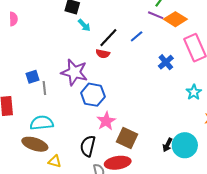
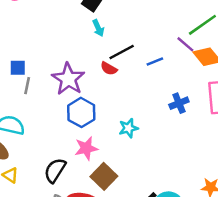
cyan star: (194, 92) -> (128, 128), moved

